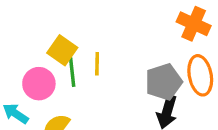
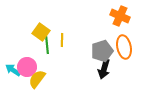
pink circle: (39, 84) -> (27, 67), moved

